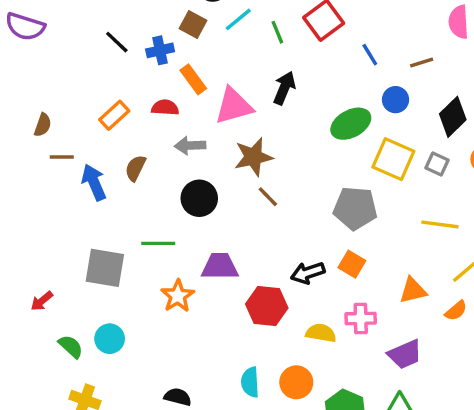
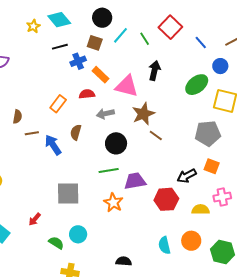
black line: (117, 42) -> (60, 47), moved, turned -49
pink triangle: (234, 106) -> (127, 86), turned 40
green line: (158, 243) -> (109, 171), moved

